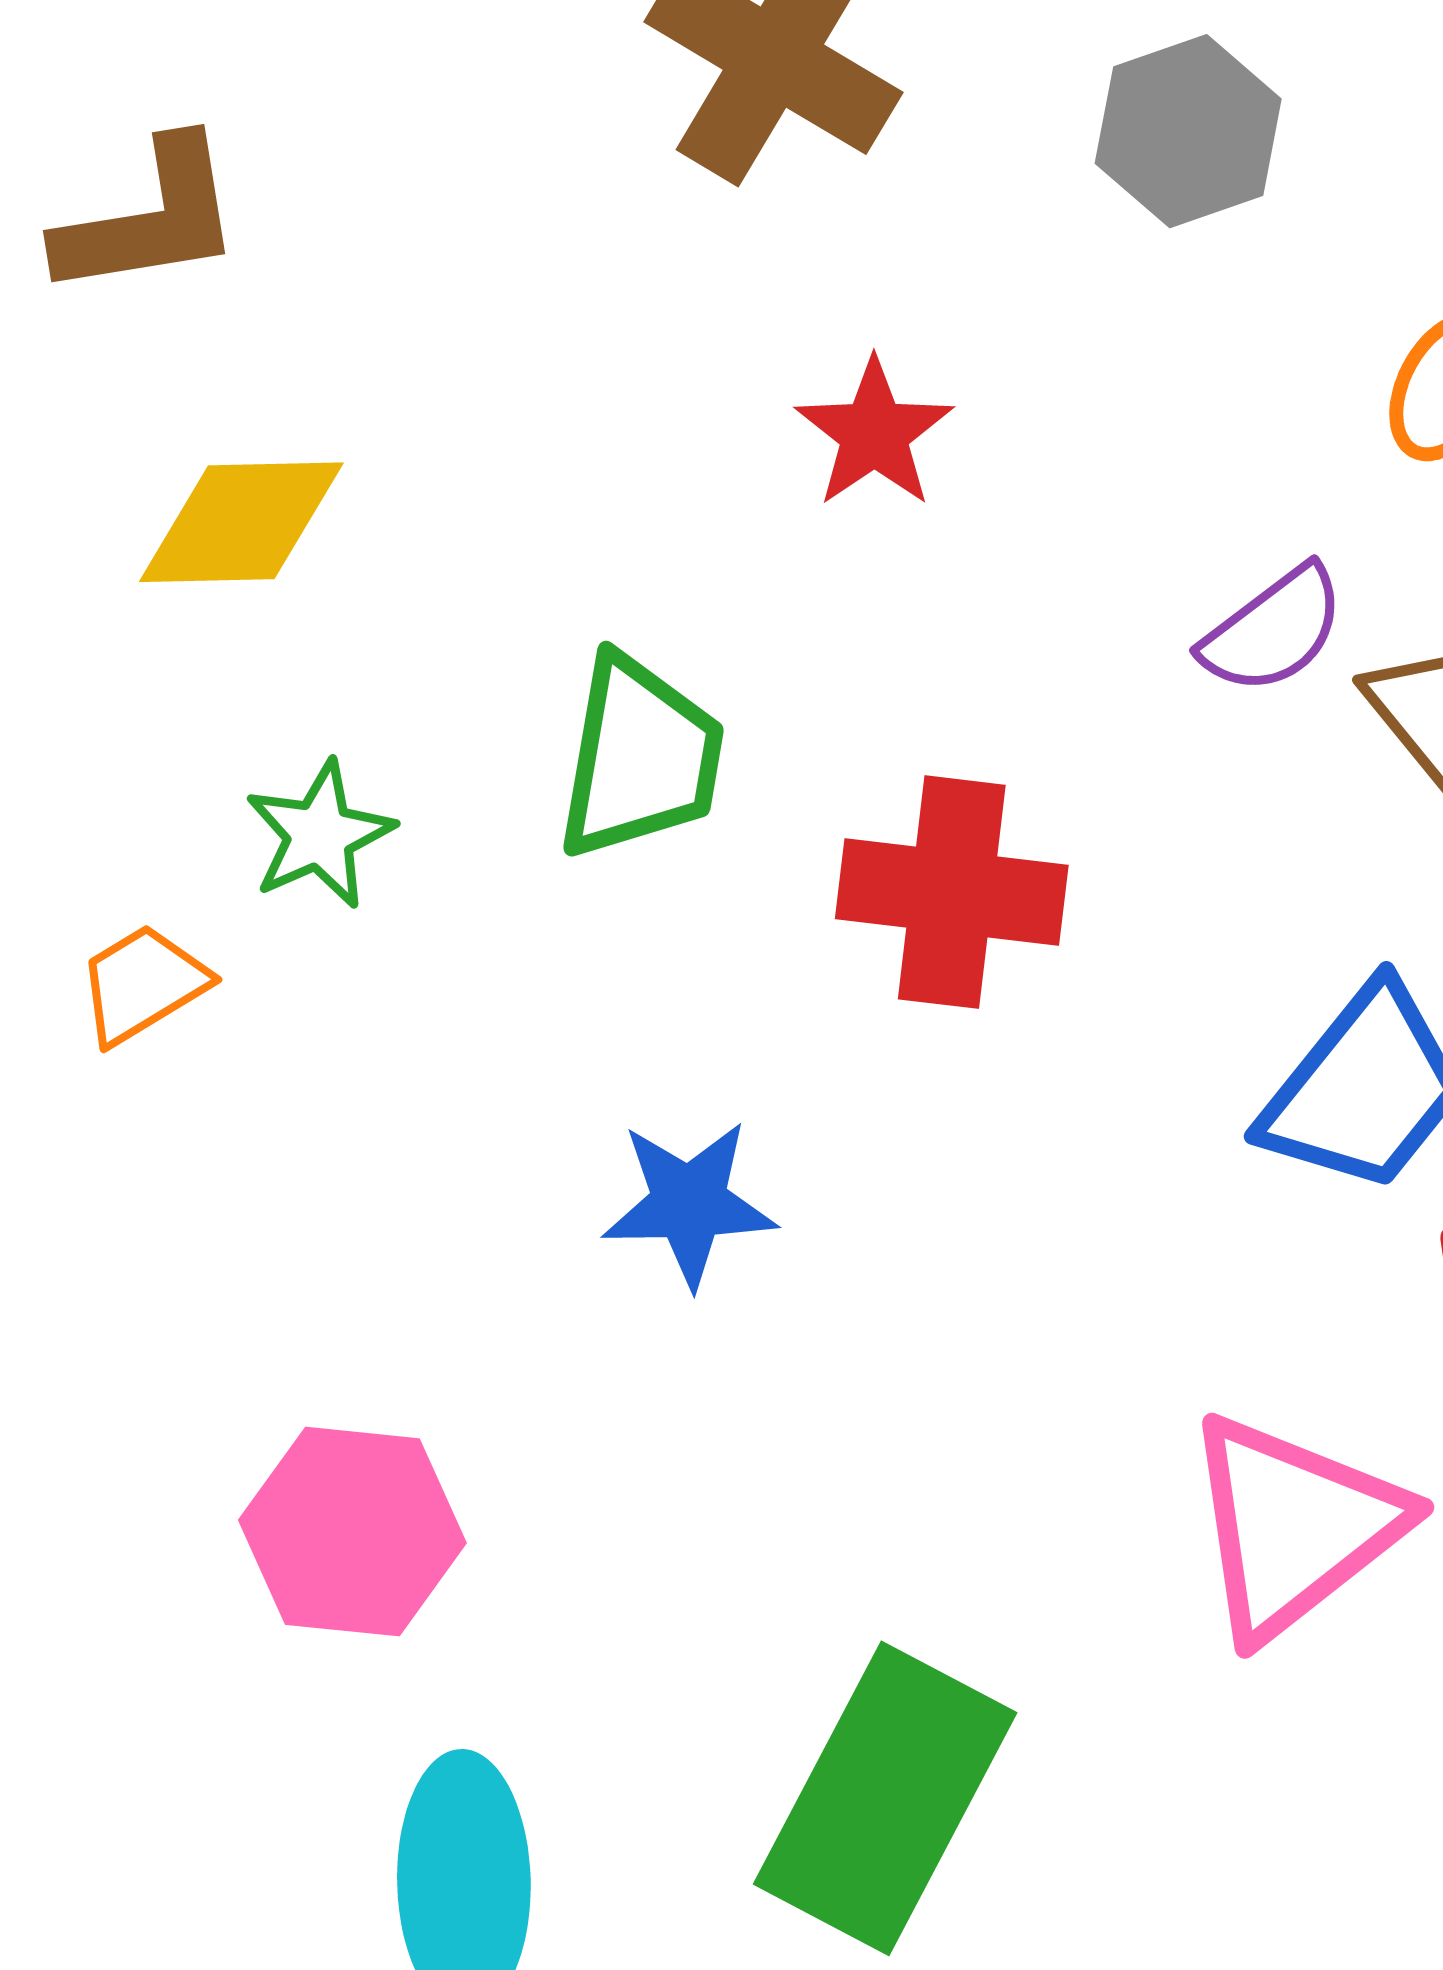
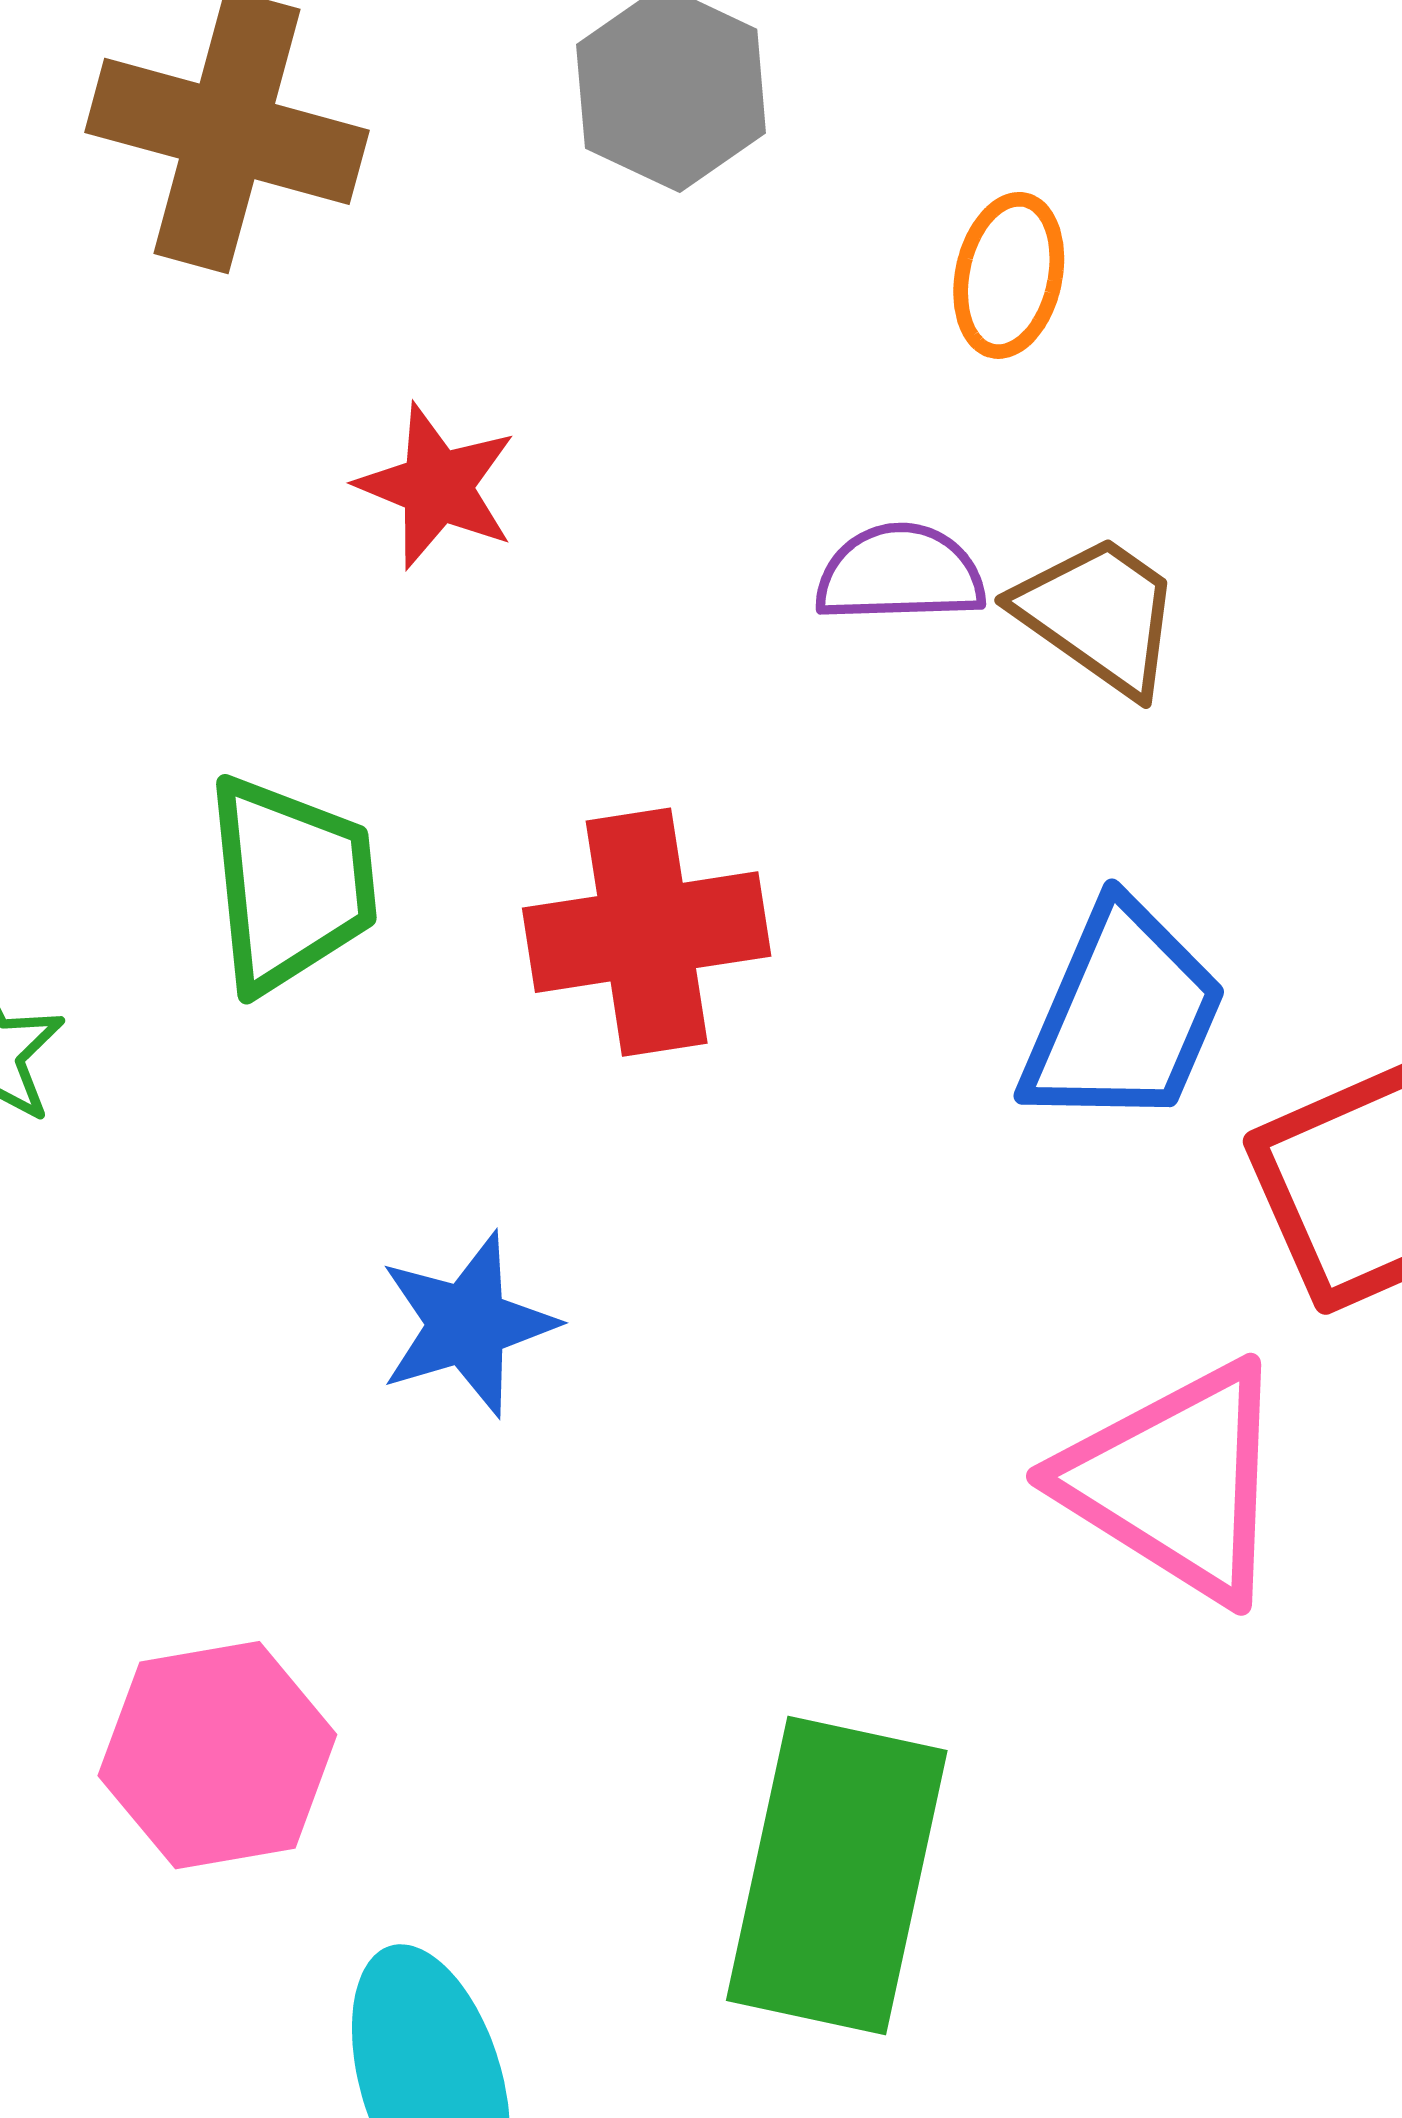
purple semicircle: (1273, 630) -> (900, 574), turned -129
pink triangle: (1294, 1526) -> (1176, 1482), turned -34

